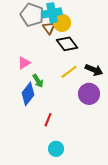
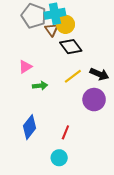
green arrow: (38, 81) -> (40, 86), turned -64
blue diamond: (28, 94) -> (29, 127), moved
red line: (48, 120) -> (65, 132), moved

